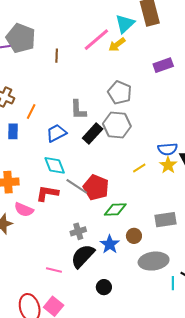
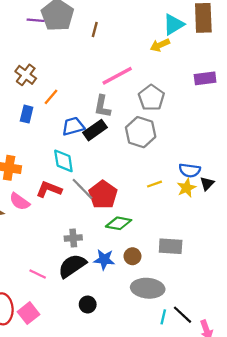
pink line: (96, 40) -> (117, 76), moved
brown line: (57, 56) -> (95, 30), moved
black rectangle: (93, 133) -> (95, 130), moved
blue star: (110, 244) -> (104, 260), turned 30

